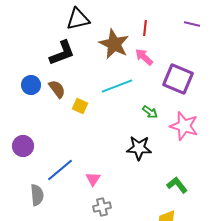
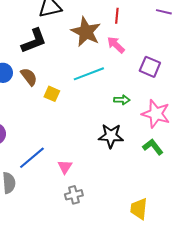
purple square: (178, 79) -> (150, 67), size x0.7
green arrow: (150, 112) -> (122, 100), turned -35
green L-shape: (177, 185) -> (153, 147), moved

